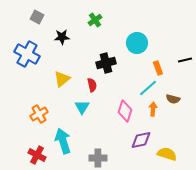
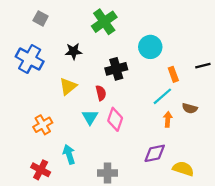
green cross: (95, 20) -> (104, 22), size x1.6
black star: (62, 37) -> (73, 51), moved
pink diamond: (125, 111) -> (115, 119), moved
cyan arrow: (63, 141) -> (69, 154), size x0.7

